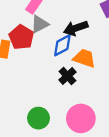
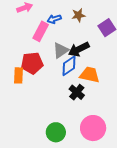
gray triangle: (40, 24) -> (61, 50), moved
red pentagon: (21, 37) -> (32, 63), turned -30

